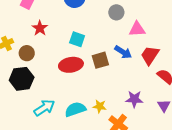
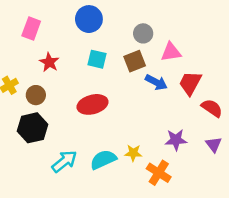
cyan square: (77, 39) -> (97, 59), moved
brown square: (100, 60) -> (135, 61), moved

